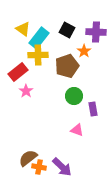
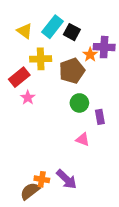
purple cross: (96, 32) -> (104, 47), moved
cyan rectangle: (39, 38) -> (53, 27), moved
brown semicircle: (28, 158) -> (30, 191), moved

